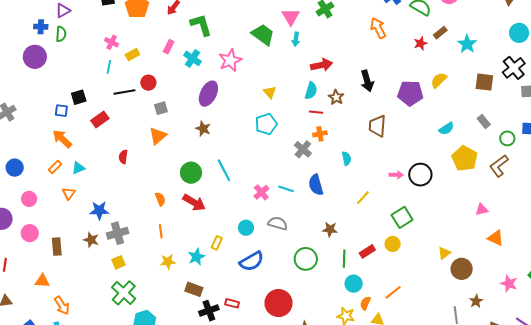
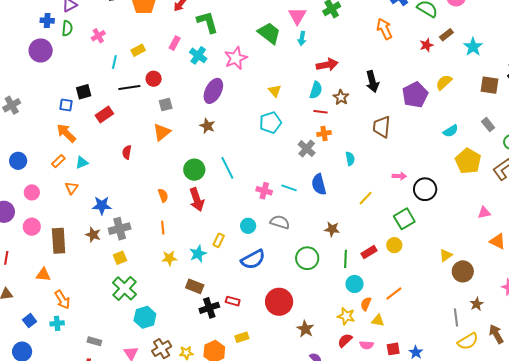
pink cross: (112, 42) -> (98, 36), moved, turned 32
purple pentagon: (410, 93) -> (415, 95), turned -30
black circle: (420, 175) -> (425, 189), moved
pink cross: (261, 192) -> (264, 191), turned -35
red arrow: (194, 203) -> (197, 200), turned 40
brown rectangle: (57, 247) -> (59, 241), size x1.4

